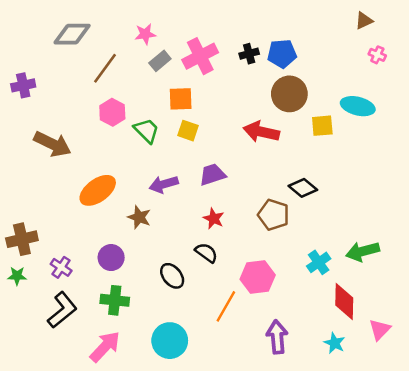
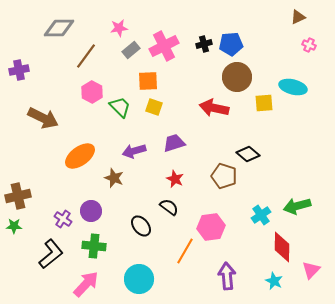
purple cross: (61, 267) -> (63, 219), moved

